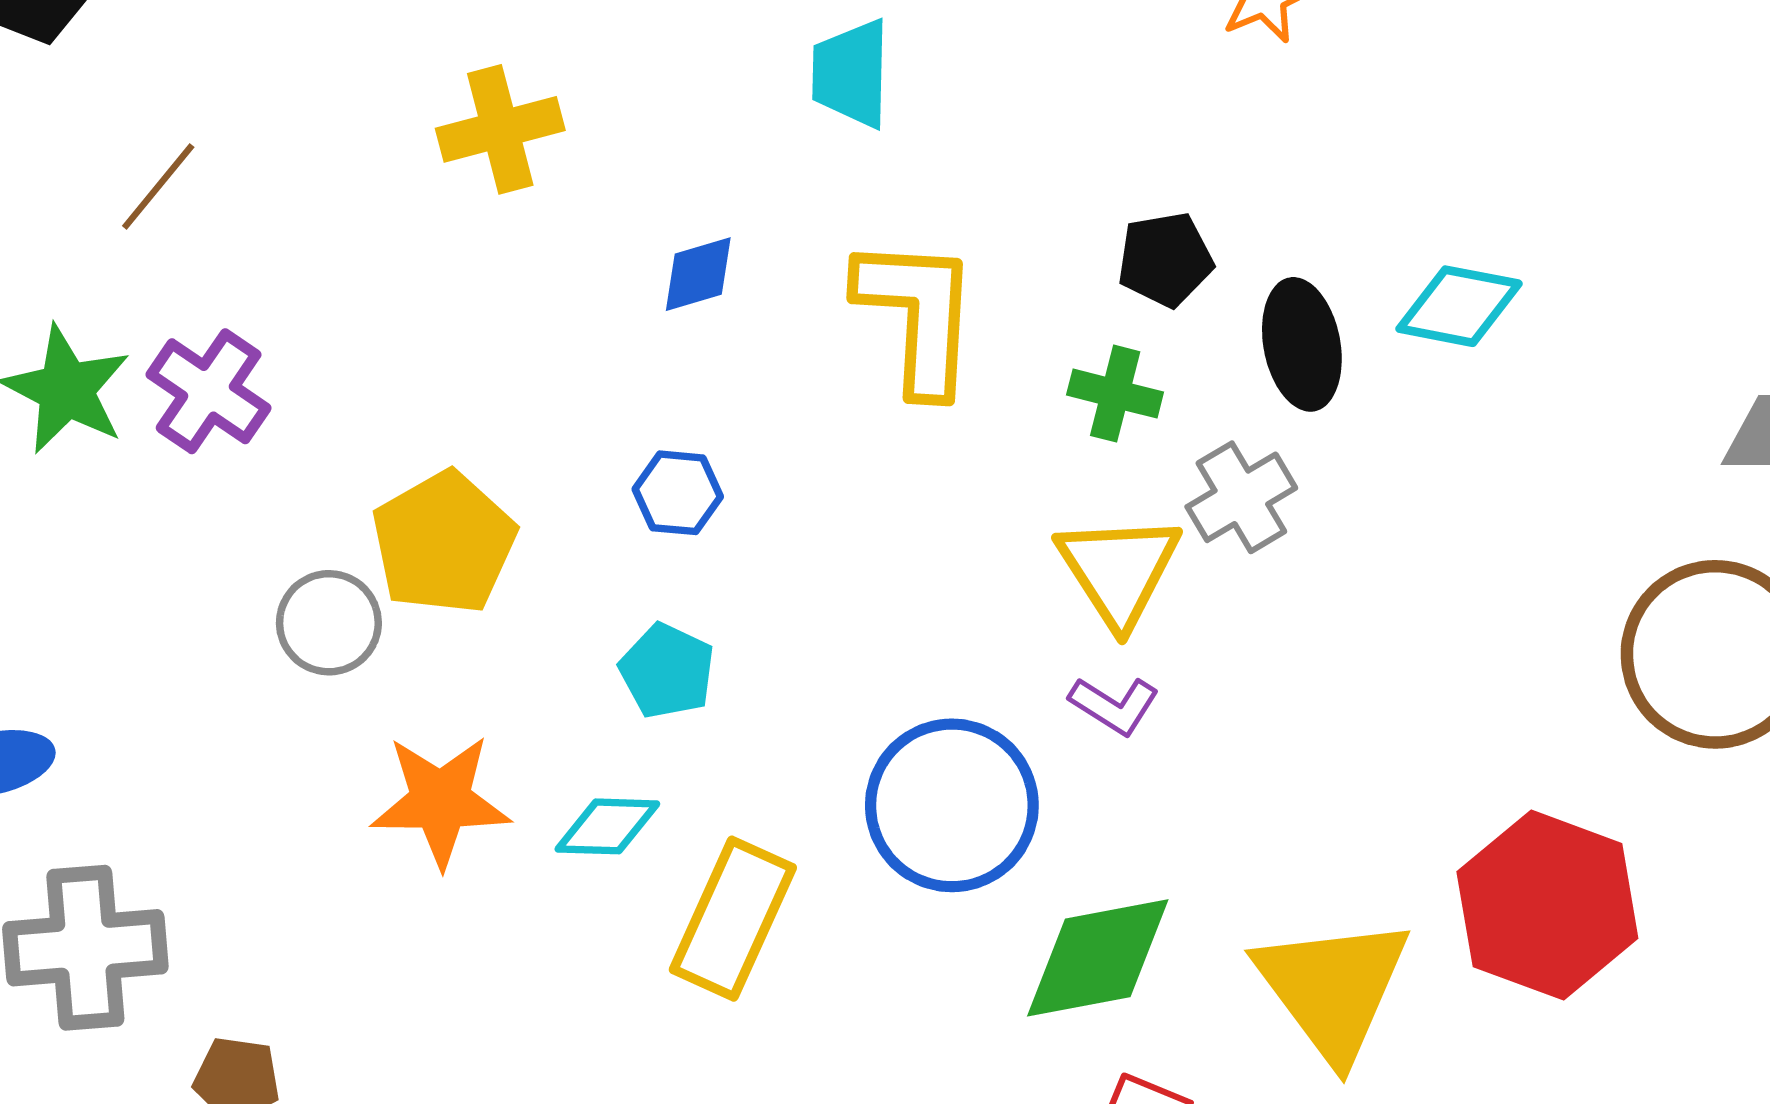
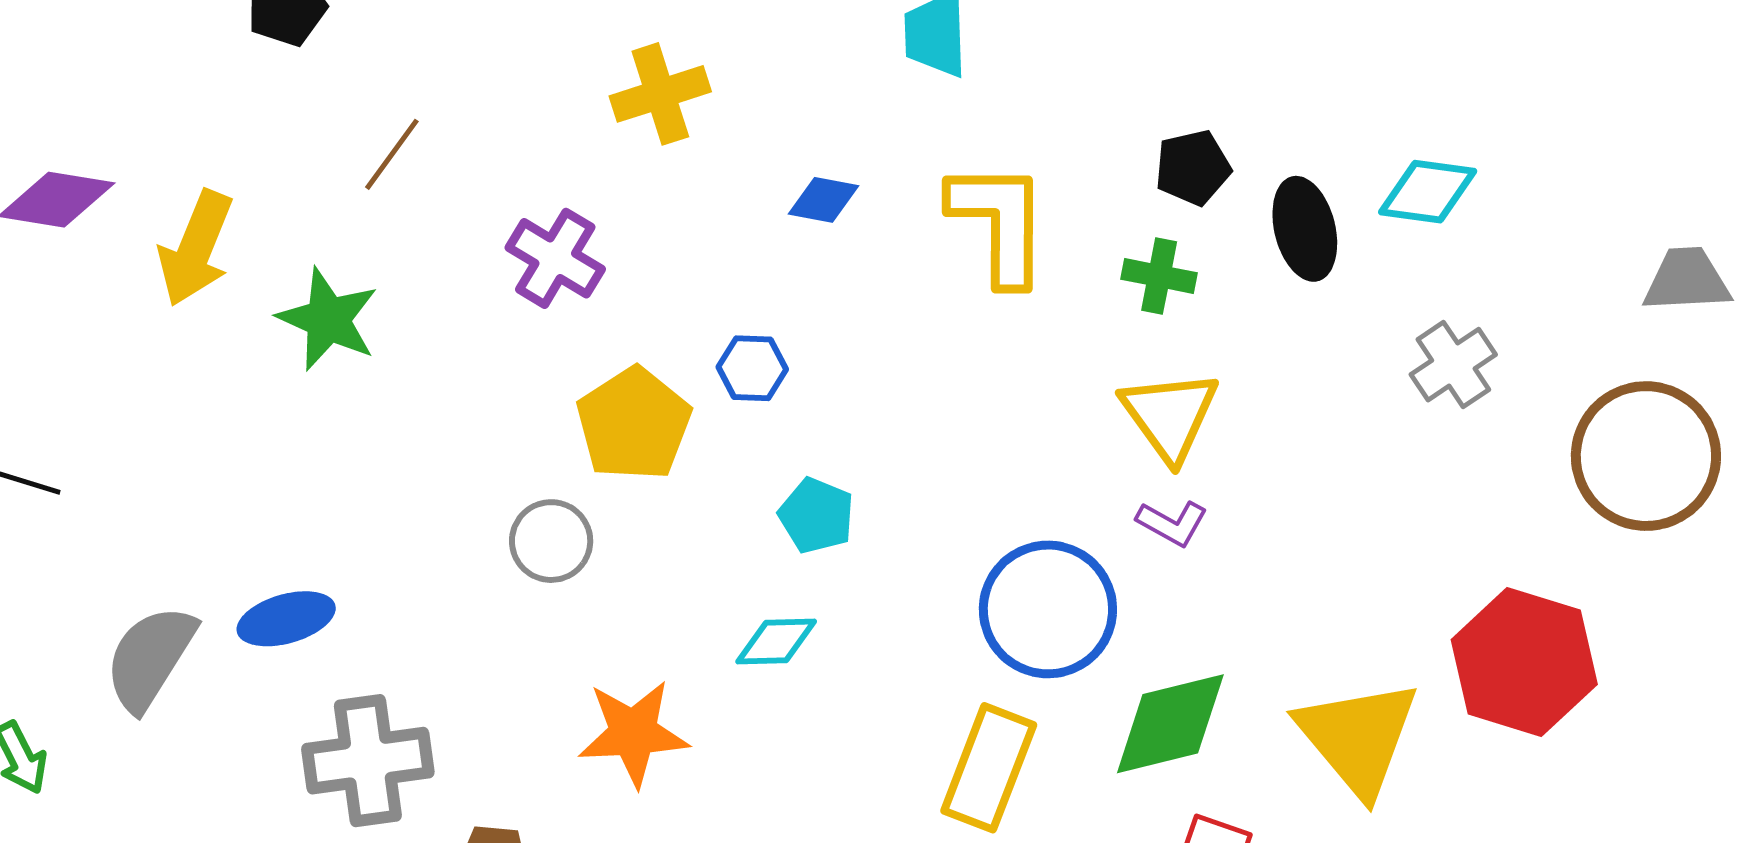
blue diamond: (698, 274) -> (823, 200), turned 30
purple cross: (209, 391) -> (555, 258), moved
blue hexagon: (678, 493) -> (752, 368), moved
gray cross: (1241, 497) -> (1453, 365), moved
gray circle: (329, 623) -> (551, 541), moved
orange star: (440, 801) -> (633, 733), moved
yellow rectangle: (733, 919) -> (989, 768), moved

